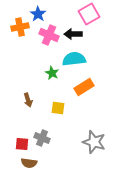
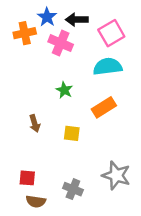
pink square: (89, 14) -> (111, 33), moved
black arrow: (73, 34) -> (77, 20), moved
cyan semicircle: (74, 59) -> (108, 67), moved
gray cross: (42, 138) -> (73, 189), moved

